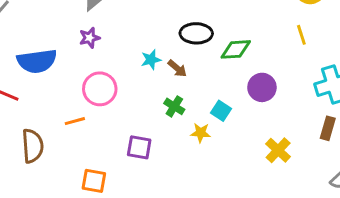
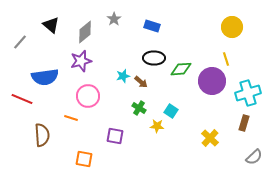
purple star: (90, 38) -> (81, 61), size x1.5
purple circle: (262, 87) -> (212, 81), moved, size x1.4
orange line: (75, 121) -> (71, 118), turned 32

